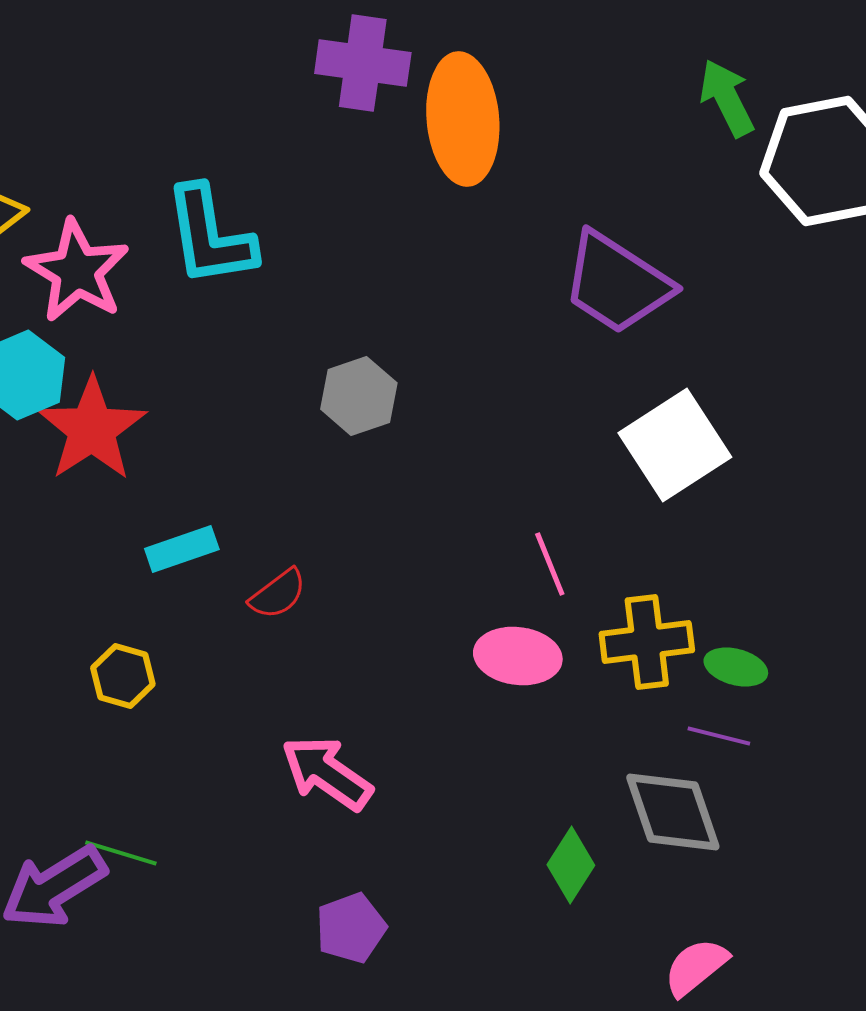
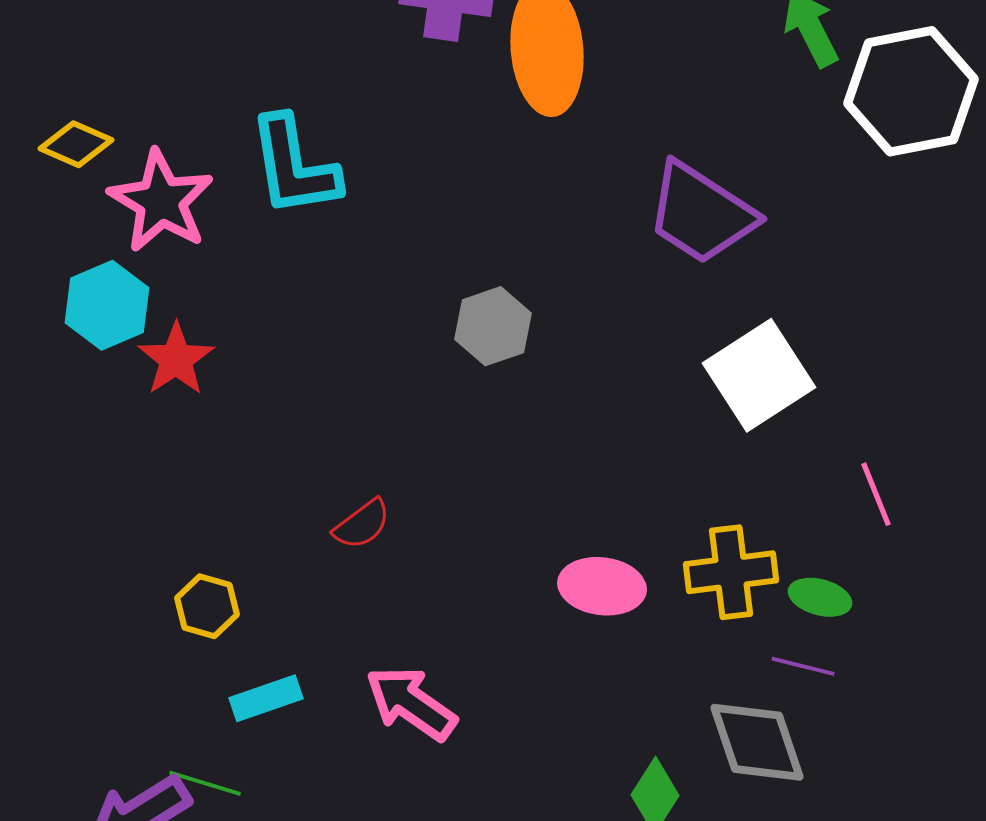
gray hexagon: (359, 396) -> (493, 326), moved
red star: (92, 429) -> (176, 359), size x0.7
cyan rectangle: (182, 549) -> (266, 698), moved
pink line: (550, 564) -> (876, 494), moved

